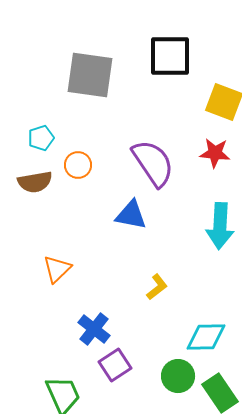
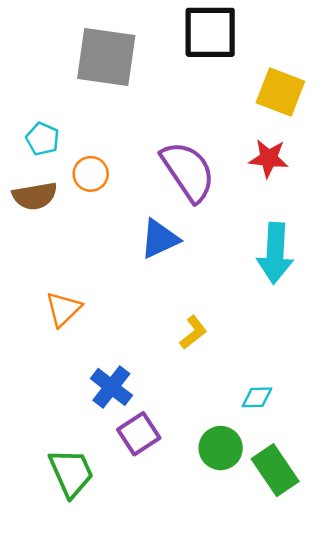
cyan pentagon: (41, 138) -> (43, 139), turned -30
blue triangle: (131, 215) -> (160, 239), turned -36
cyan diamond: (206, 337) -> (257, 397), size x0.6

